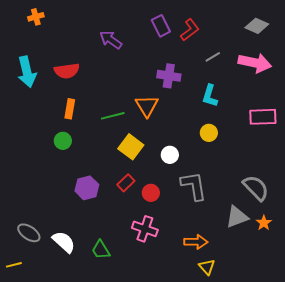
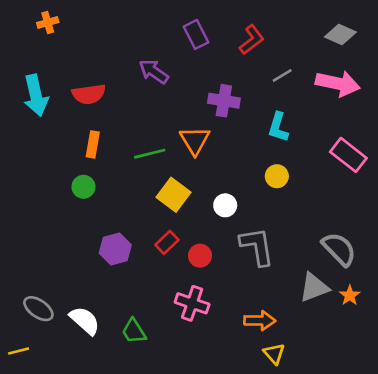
purple rectangle: (161, 26) -> (196, 34), moved
purple arrow: (111, 40) -> (154, 72), moved
pink rectangle: (263, 117) -> (348, 155), turned 40

